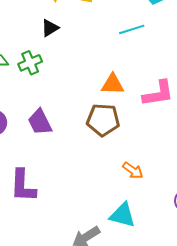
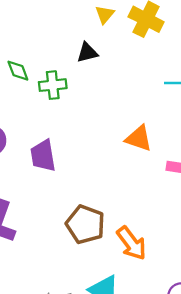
brown pentagon: (103, 120) -> (85, 224), moved
orange arrow: (133, 170) -> (131, 243), size x1.4

